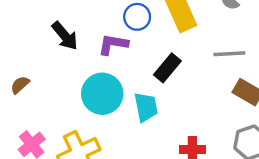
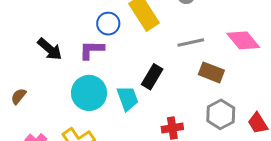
black rectangle: (167, 68) -> (152, 77), moved

